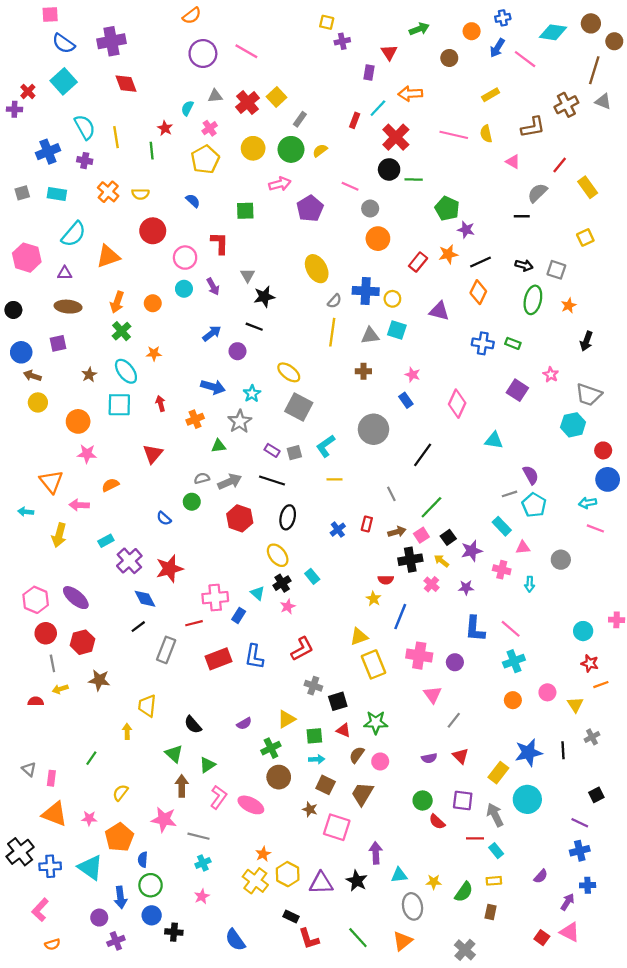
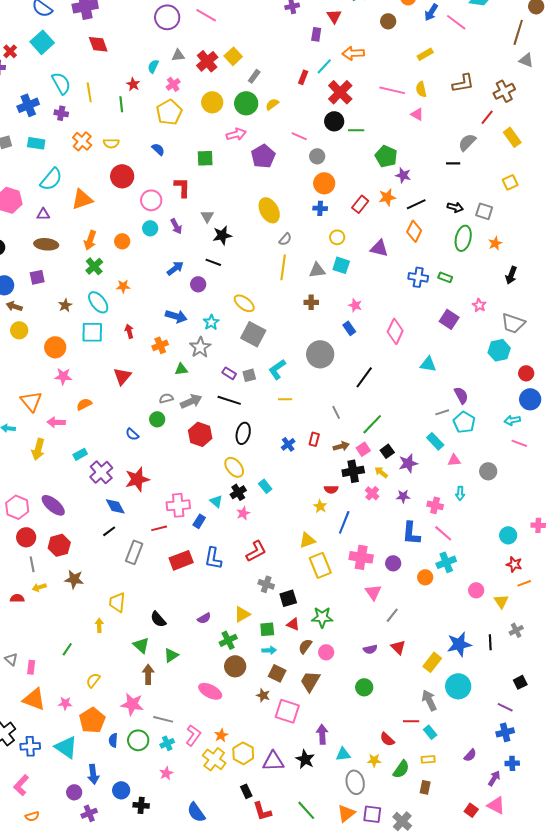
brown cross: (566, 105) -> (504, 91), moved
pink triangle: (513, 162) -> (417, 114), moved
blue cross: (366, 291) -> (320, 208), moved, size x0.6
pink cross: (502, 570) -> (435, 505), moved
orange circle: (513, 700) -> (425, 577), moved
pink L-shape: (219, 797) -> (193, 735), moved
purple square: (463, 800) -> (372, 814), moved
red semicircle: (437, 822) -> (387, 739), moved
green circle: (151, 885) -> (138, 740), moved
black rectangle: (291, 916) -> (246, 791), turned 40

